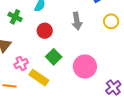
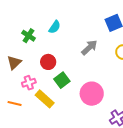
gray arrow: (77, 21) -> (89, 48), turned -132
red circle: (45, 31) -> (48, 62), moved

